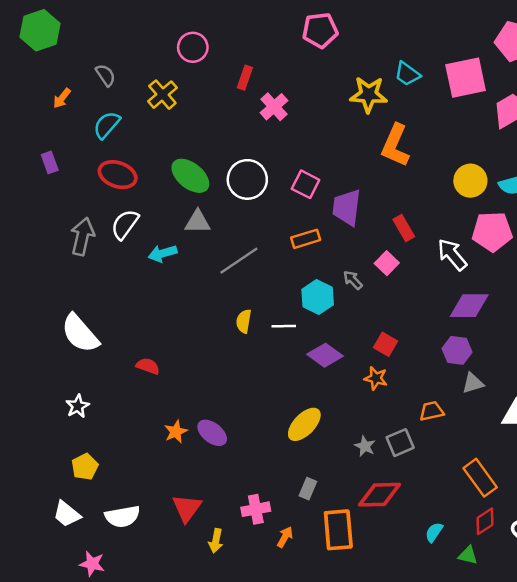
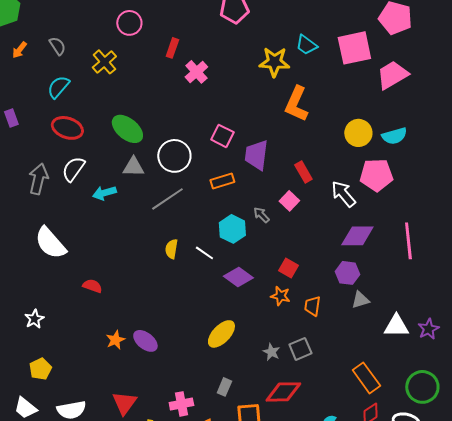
orange arrow: (62, 98) -> (19, 50), moved
white circle: (247, 179) -> (174, 156), moved
white line: (284, 326) -> (204, 253), turned 36
white semicircle: (80, 333) -> (50, 243), moved
orange trapezoid: (432, 411) -> (312, 306), moved, turned -70

